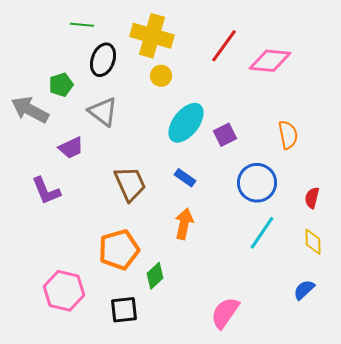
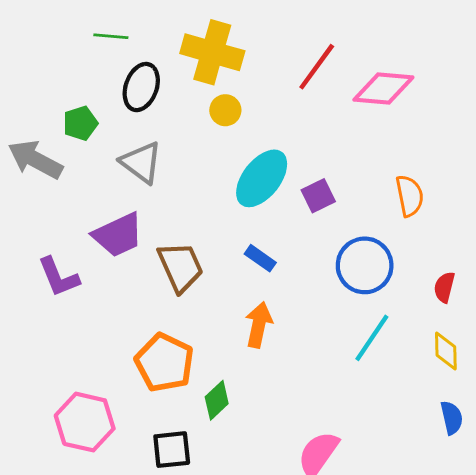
purple trapezoid: (71, 148) -> (118, 235), moved, size x1.4
orange pentagon: (119, 250) -> (164, 363), turned -30
blue semicircle: (304, 290) -> (452, 418), moved, turned 120

